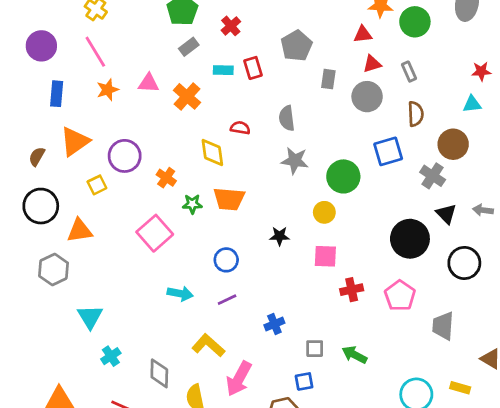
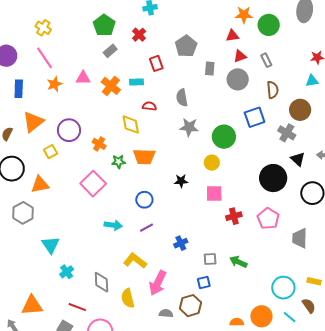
cyan rectangle: (223, 70) -> (137, 82), moved

